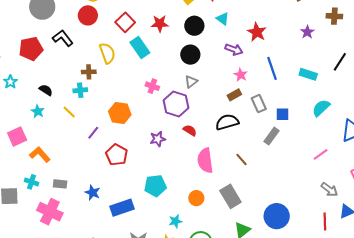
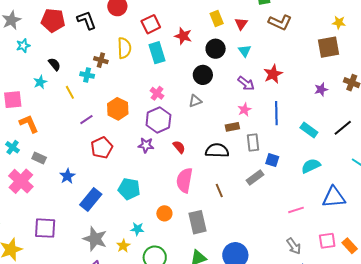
purple hexagon: (176, 104) -> (158, 120), moved
blue rectangle: (122, 208) -> (91, 200), turned -50

